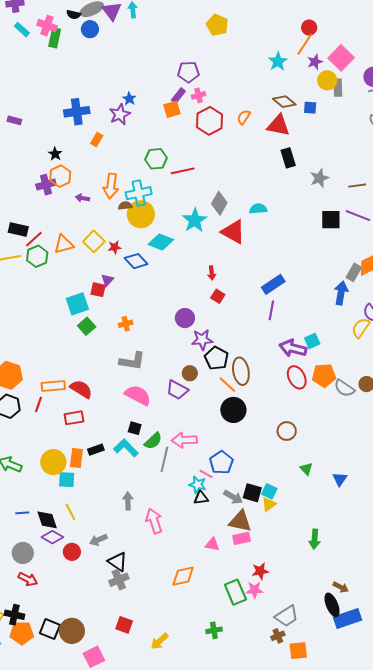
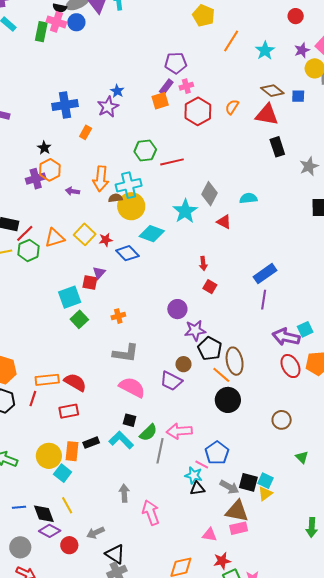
pink cross: (47, 26) -> (56, 22), moved
orange line: (305, 44) -> (231, 41), moved
red triangle: (233, 232) -> (224, 222), size x0.6
cyan square: (67, 480) -> (63, 473), turned 36
red star: (260, 571) -> (222, 561), moved

